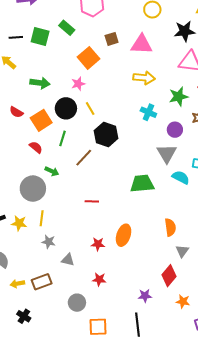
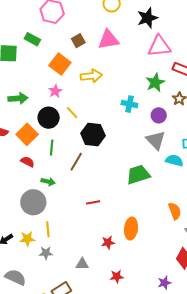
yellow arrow: (144, 78) -> (91, 76), moved
gray star: (49, 242) -> (46, 253), moved

